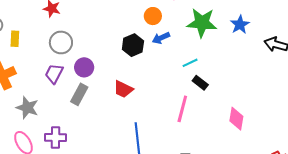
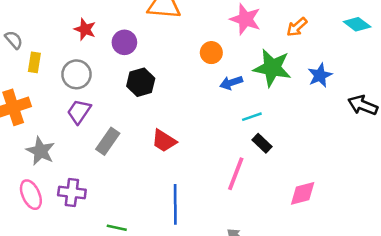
blue arrow: (161, 38) -> (231, 83), moved
gray circle: (61, 42) -> (76, 74), moved
black hexagon: (133, 45) -> (141, 82), moved
purple circle: (84, 67) -> (124, 42), moved
pink diamond: (236, 119) -> (303, 193), turned 60

